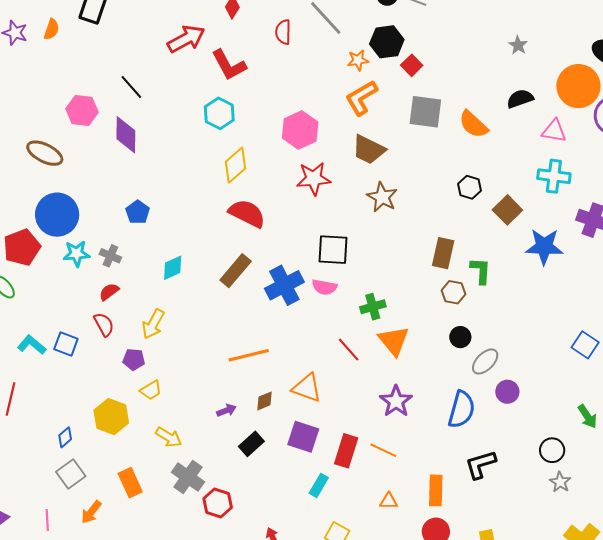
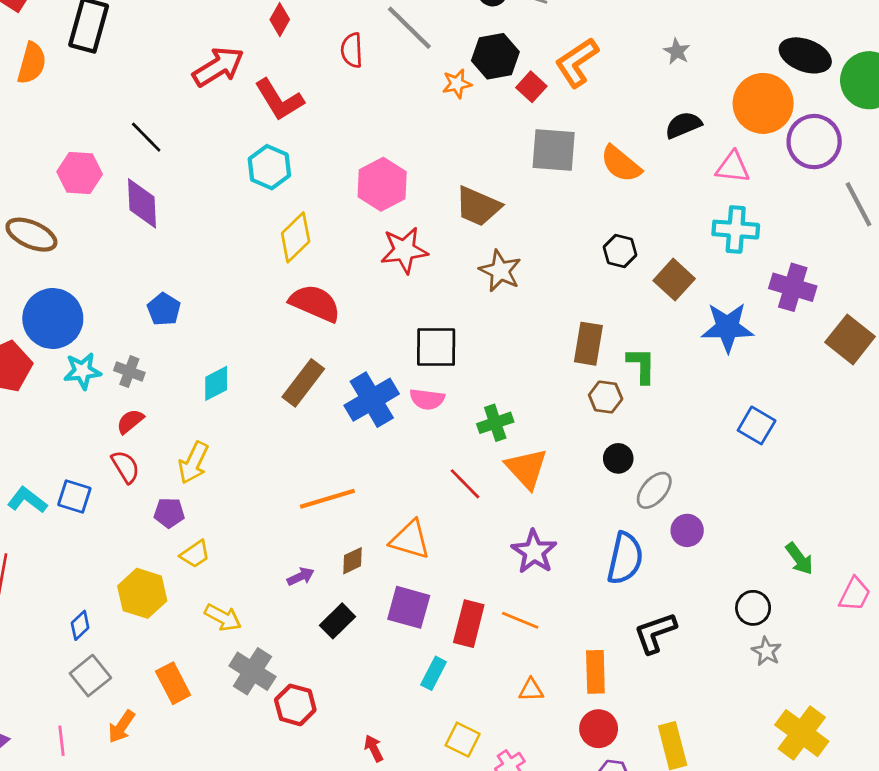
orange semicircle: (51, 29) -> (32, 63), size x1.4
orange L-shape: (361, 98) -> (577, 62), moved
blue square: (585, 345) -> (757, 425), moved

